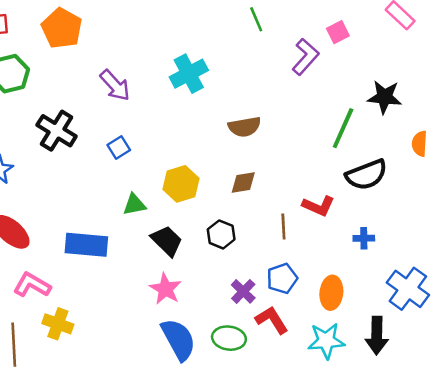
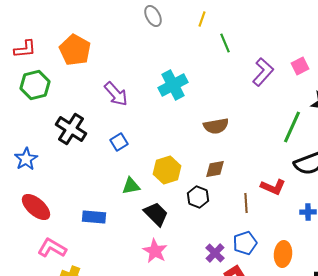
pink square: (338, 32) -> (300, 66), moved
black hexagon: (221, 234) -> (198, 197), moved
blue rectangle: (86, 245) -> (94, 217), size x0.7

